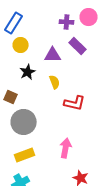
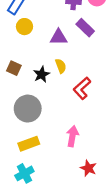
black star: (28, 72) -> (42, 74), moved
brown square: (11, 97) -> (14, 68), moved
red L-shape: (75, 103) -> (82, 88), turned 125

